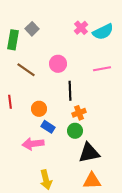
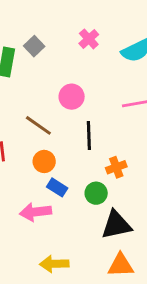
pink cross: (81, 28) -> (89, 39), moved
brown line: (26, 70) -> (38, 125), moved
orange cross: (79, 113) -> (116, 167), moved
yellow arrow: (46, 180) -> (54, 264), turned 102

